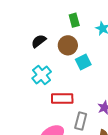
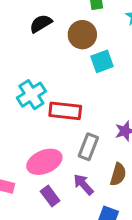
cyan cross: (42, 75) -> (31, 95), moved

